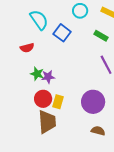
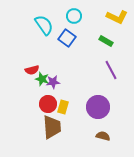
cyan circle: (80, 11) -> (74, 16), moved
red semicircle: (27, 48) -> (32, 70), moved

